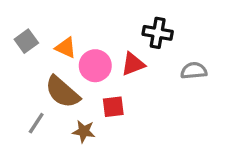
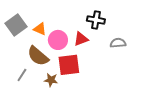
gray square: (26, 41) -> (16, 25), size x1.5
red square: (113, 107) -> (69, 65), size x1.6

